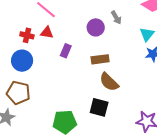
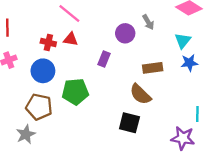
purple rectangle: (66, 51) -> (104, 59), moved
brown rectangle: (100, 59) -> (153, 68), moved
green pentagon: (65, 122) -> (75, 92), moved

